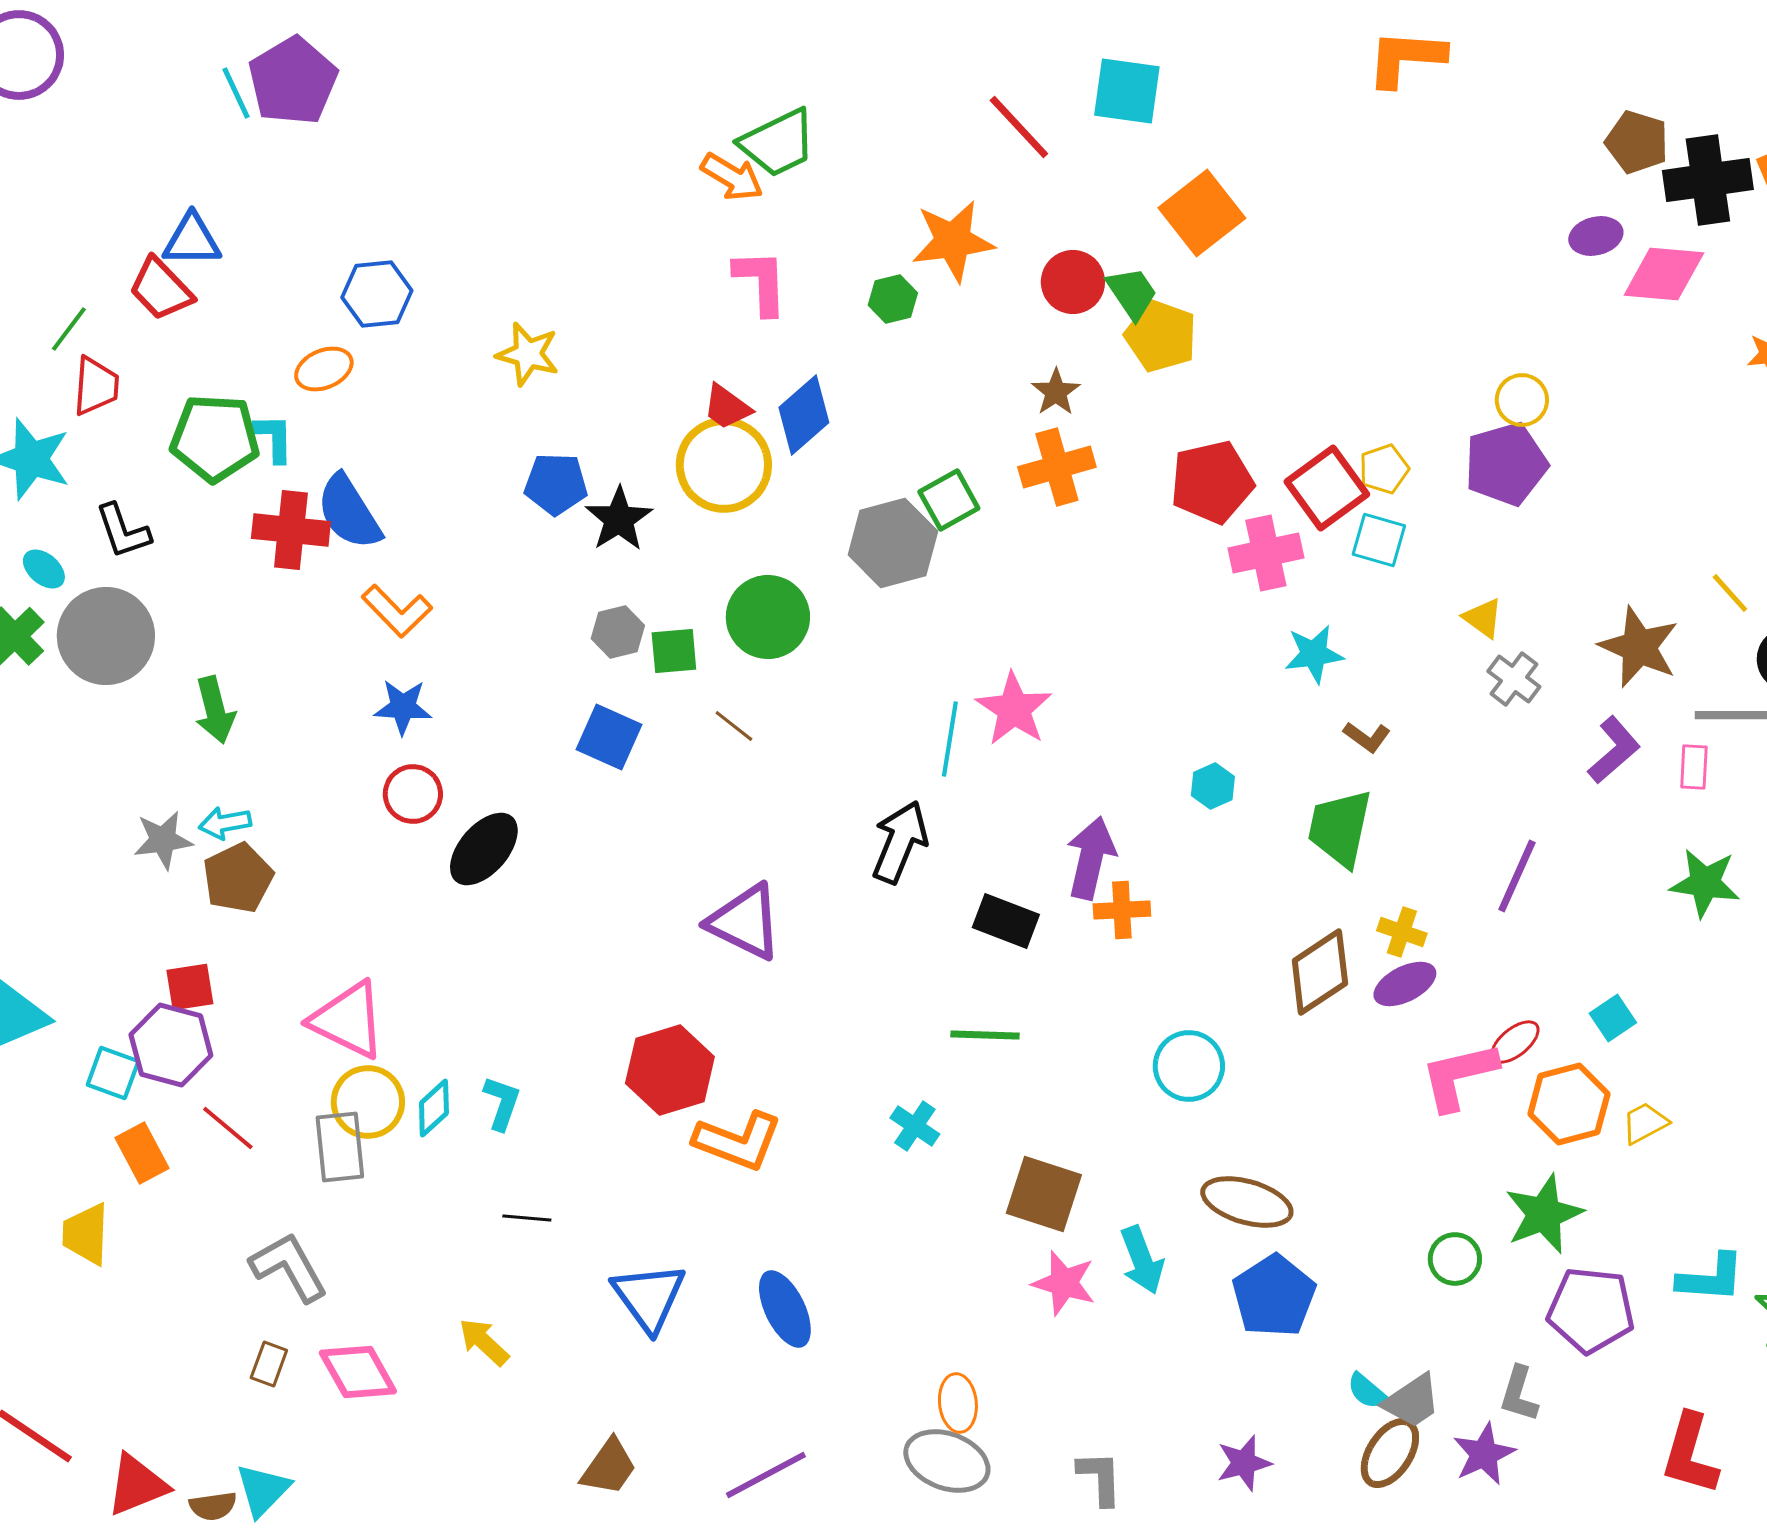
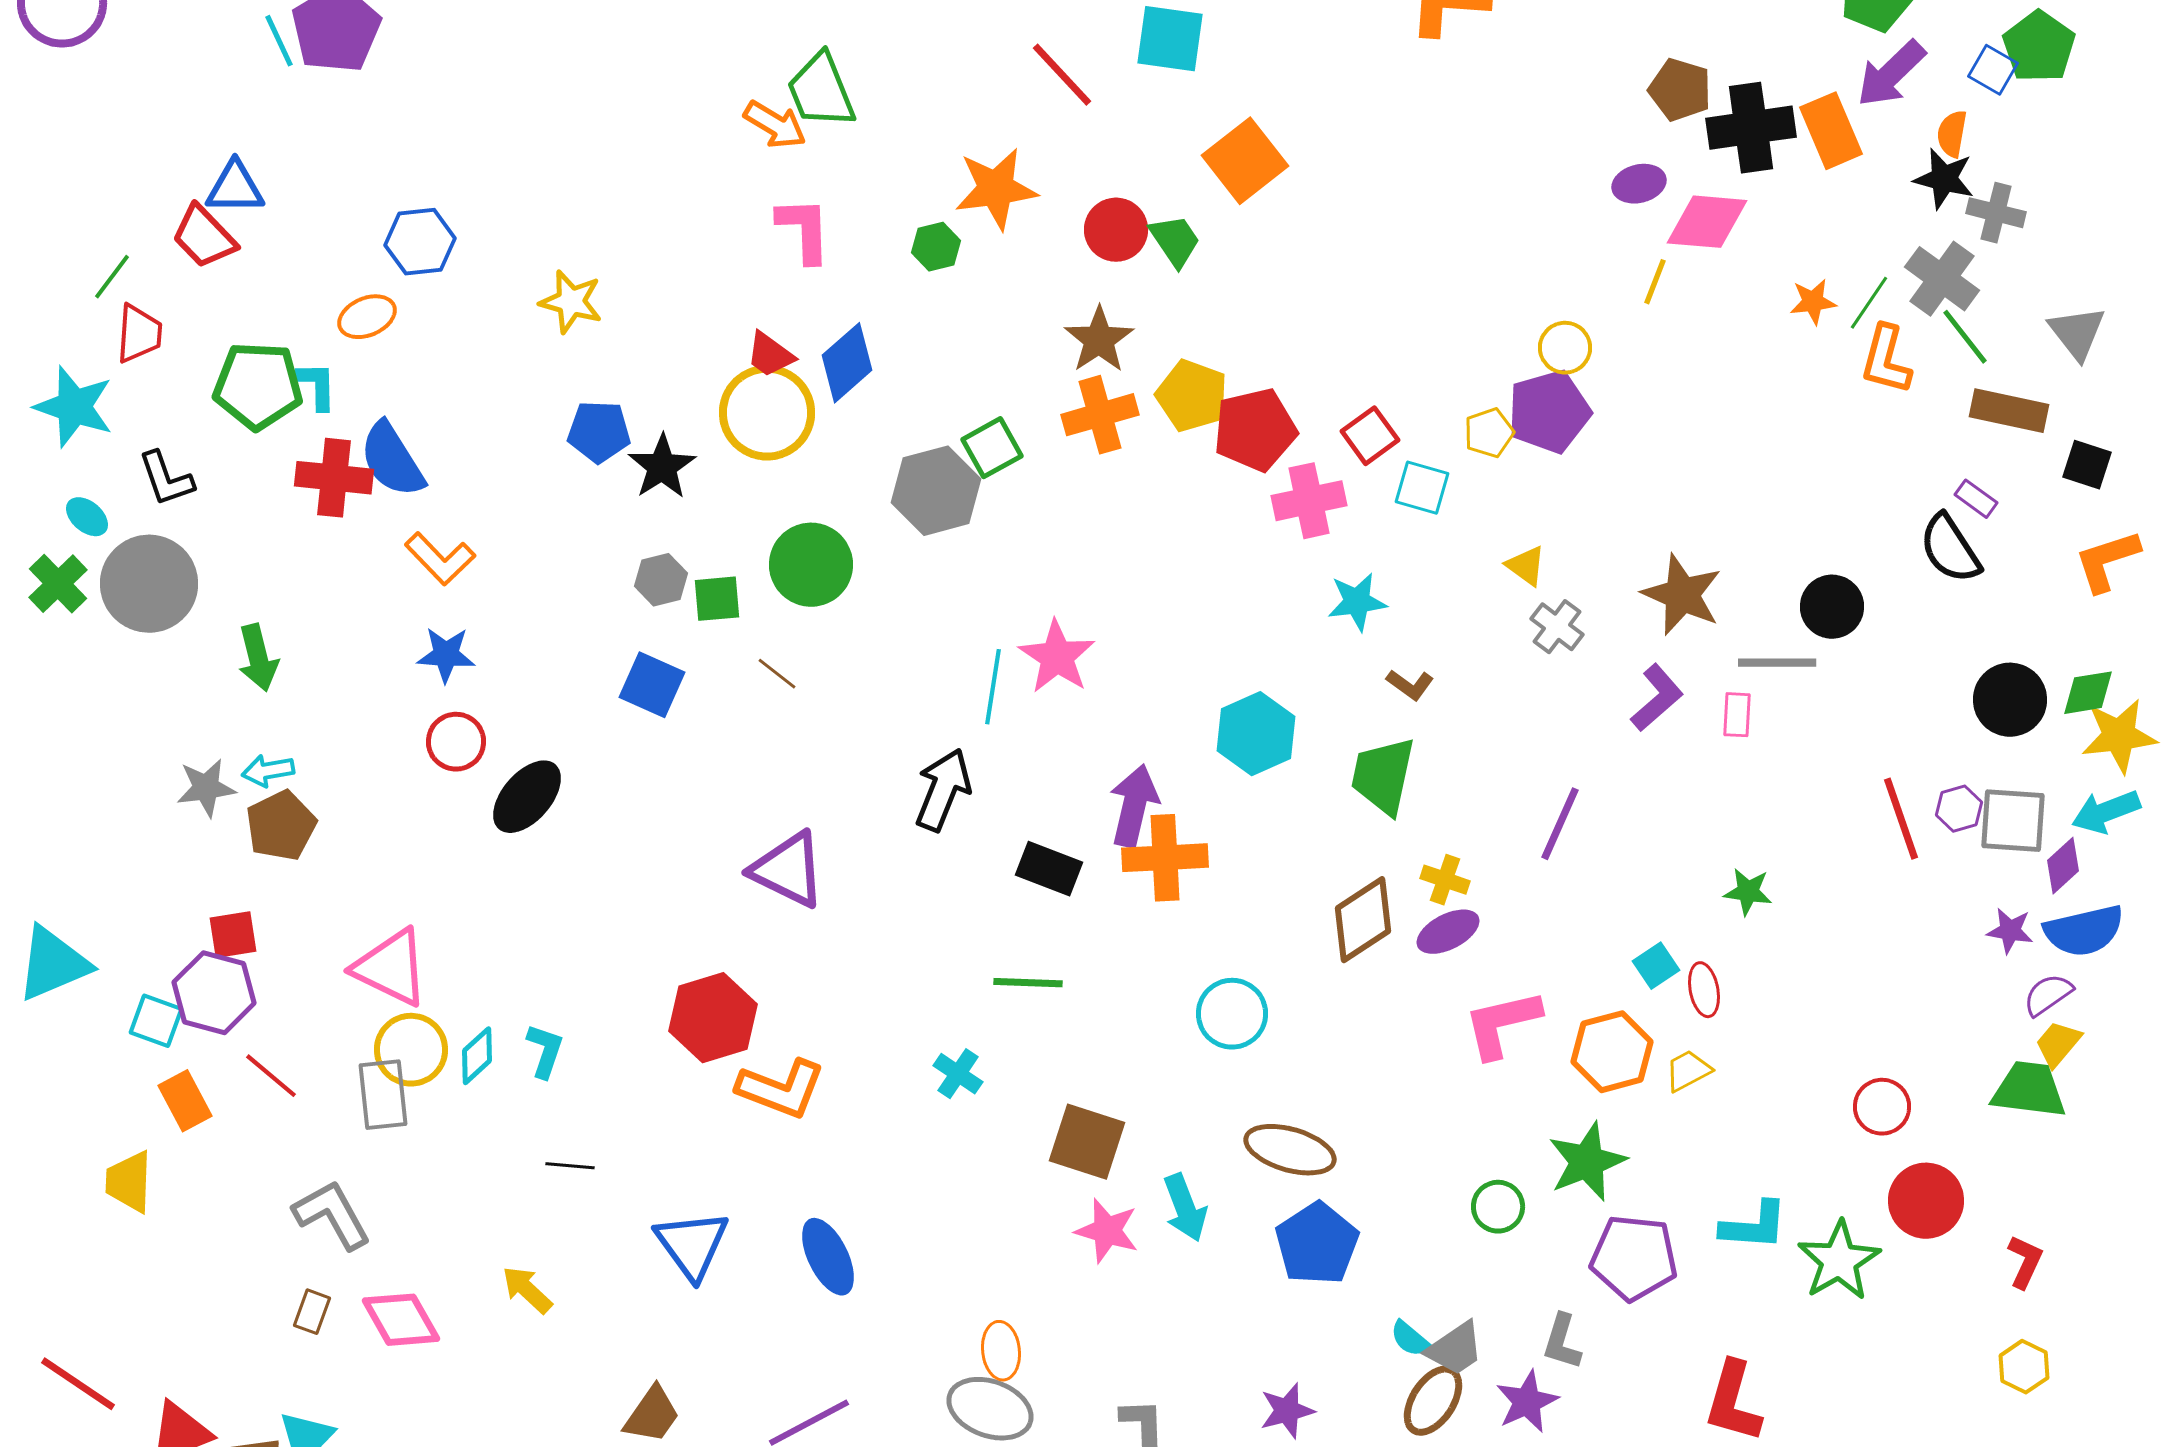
green trapezoid: (778, 143) -> (821, 91), turned 94
yellow pentagon: (1161, 336) -> (1192, 396), moved
brown star: (1056, 392) -> (1099, 340), size x1.4
yellow pentagon: (1384, 469) -> (1489, 433), moved
red square: (1327, 488) -> (1370, 436), size x0.7
yellow line: (1730, 593) -> (1655, 282), moved, turned 63
cyan hexagon: (1213, 786) -> (1256, 734), size x1.8
green star: (1705, 883) -> (1748, 892), moved, size x0.7
orange cross: (1122, 910) -> (1165, 858), size x1.5
red ellipse: (1515, 1042) -> (1704, 990), moved, turned -62

